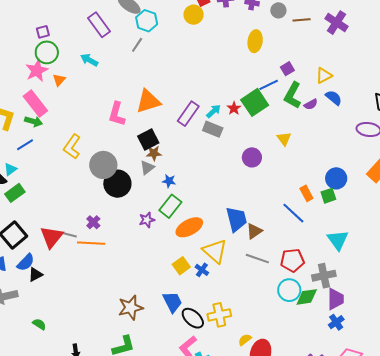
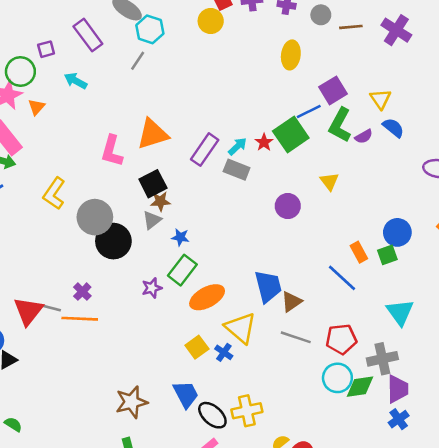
purple square: (43, 32) -> (46, 49), moved
purple square: (287, 69) -> (333, 90), size x1.5
yellow triangle: (324, 76) -> (380, 99), turned -36

